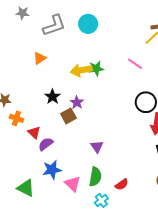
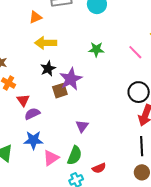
orange triangle: (40, 58) -> (35, 17), moved
yellow arrow: (81, 70) -> (46, 43), moved
purple star: (77, 102) -> (71, 79), size x1.6
pink triangle: (73, 184) -> (51, 158), turned 30

